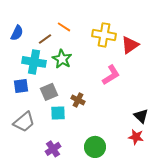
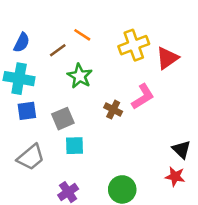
yellow cross: (104, 35) -> (134, 45), turned -30
cyan cross: (34, 62) -> (19, 79), moved
brown cross: (78, 100) -> (113, 110), moved

